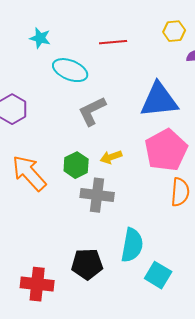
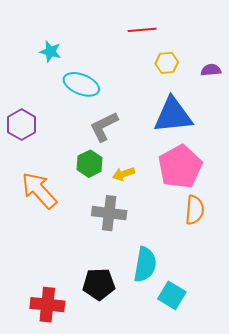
yellow hexagon: (174, 31) -> (167, 63), moved
red line: (113, 42) -> (142, 30), moved
green hexagon: (76, 165) -> (90, 164), moved

